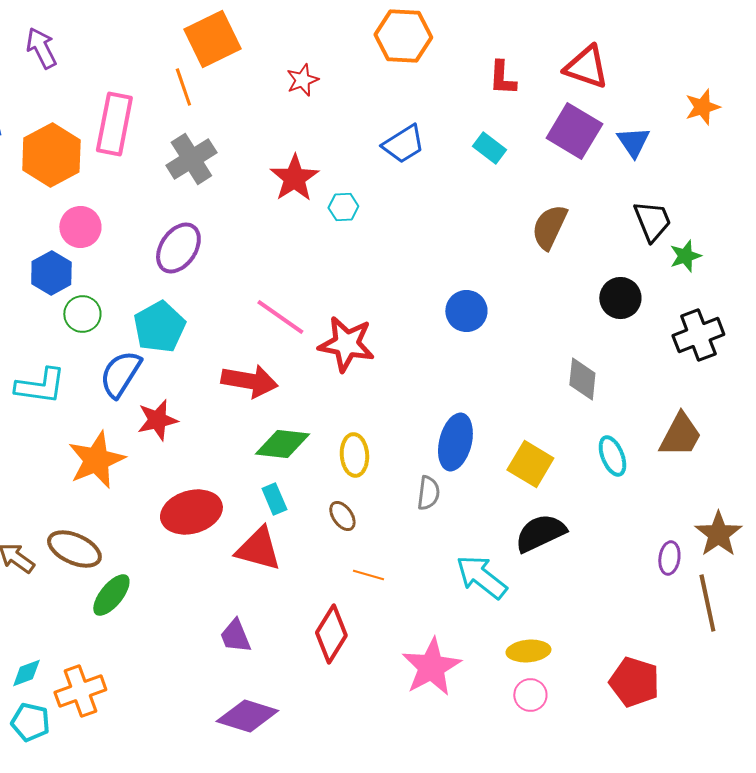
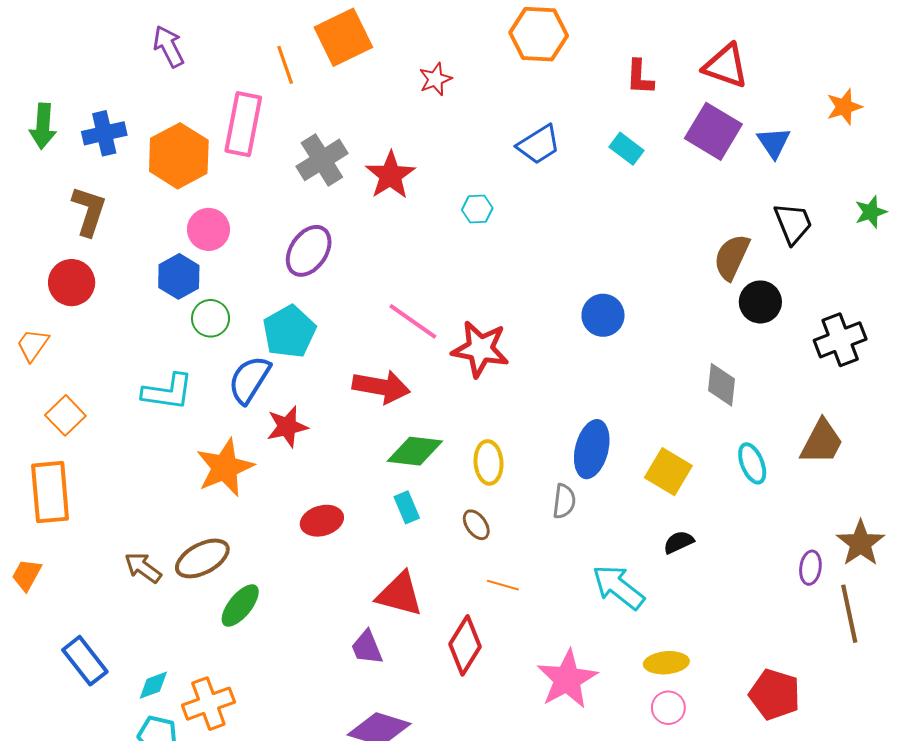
orange line: (183, 87) -> (285, 65), moved
red star: (294, 178) -> (390, 175), moved
brown semicircle: (549, 227) -> (732, 257), moved
green star: (685, 256) -> (871, 212), moved
red ellipse: (191, 512) -> (322, 521), size x0.7
black semicircle: (540, 533) -> (679, 542), size x0.6
brown ellipse: (74, 549) -> (202, 558), turned -52
red triangle: (258, 549) -> (400, 594), moved

